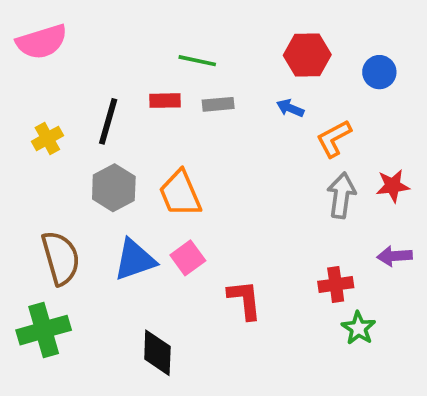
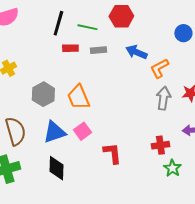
red hexagon: (307, 55) -> (121, 16), moved
blue arrow: (290, 108) -> (136, 52), size x1.5
black line: (108, 121) -> (58, 23), moved
black diamond: (157, 353) -> (56, 168), moved

